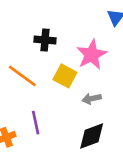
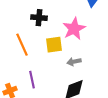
orange line: (22, 76) -> (22, 45), turned 30
yellow square: (65, 76) -> (54, 45), turned -36

